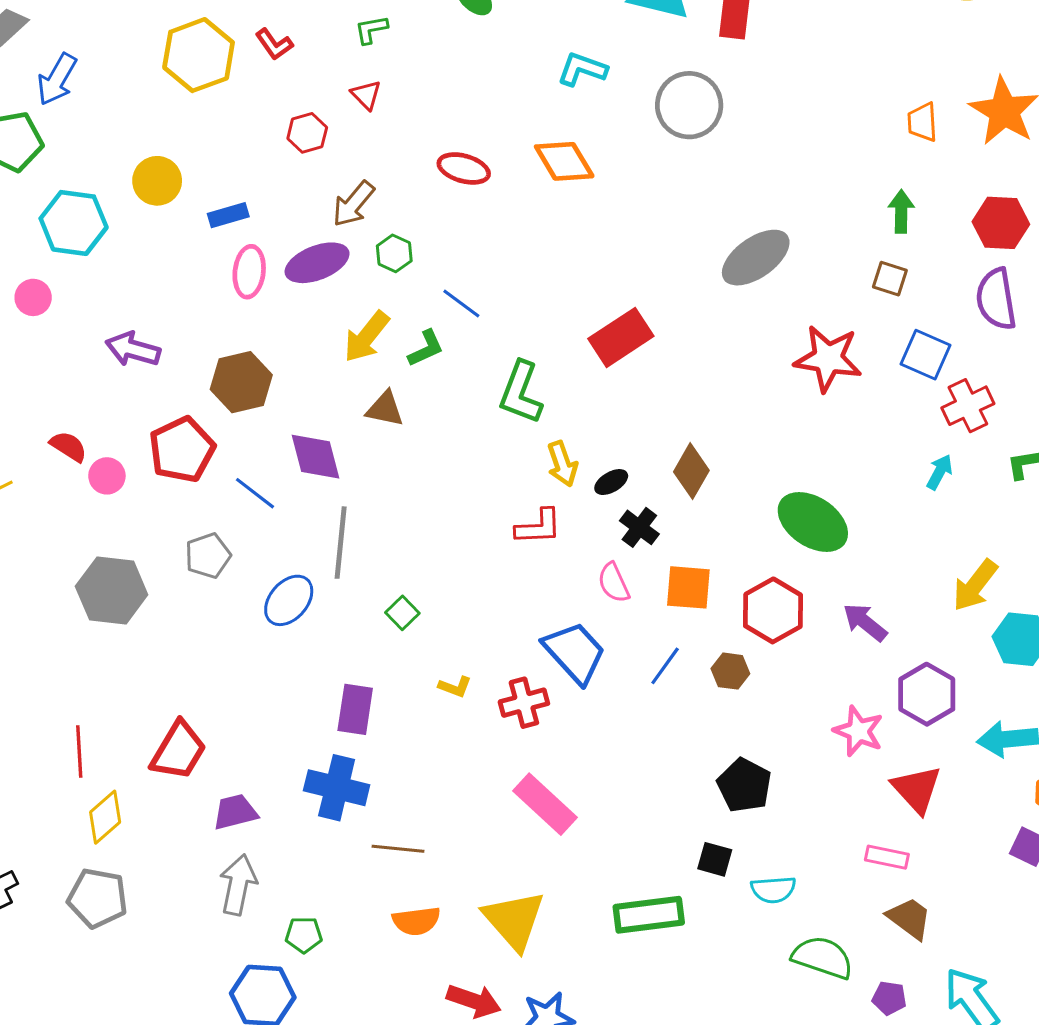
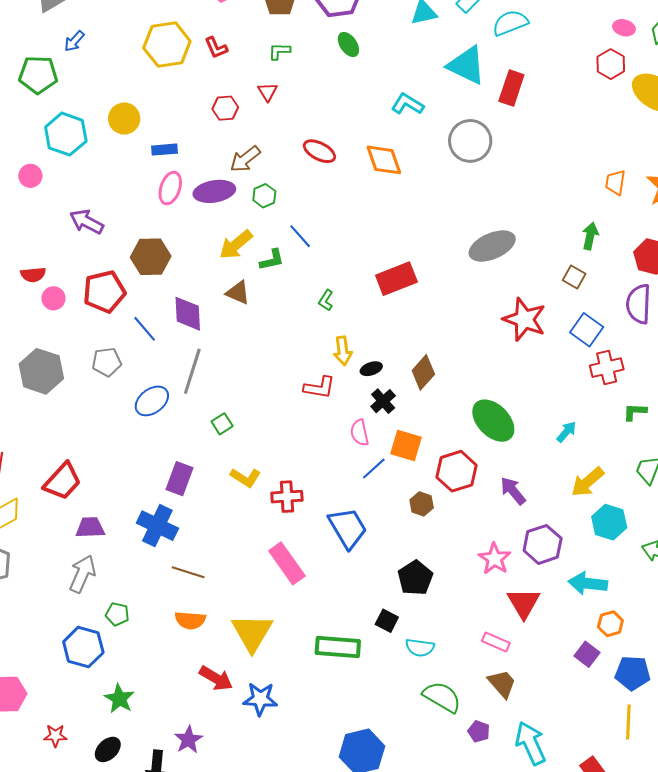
blue arrow: (57, 79) -> (74, 41), size x0.7
green L-shape: (521, 393) -> (326, 300), size x0.5
red semicircle: (69, 446) -> (33, 275), turned 130
cyan arrow: (940, 472) -> (566, 432), moved
blue trapezoid: (575, 653) -> (348, 528), moved
blue line: (665, 666) -> (374, 469), moved
yellow L-shape: (455, 687) -> (246, 477), size x1.4

